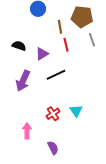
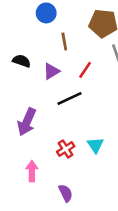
brown line: (60, 27) -> (64, 41), moved
red line: (66, 45) -> (85, 70), moved, turned 48
purple arrow: (23, 81) -> (27, 122), moved

